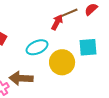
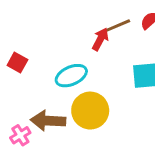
yellow circle: (62, 62) -> (90, 111), moved

